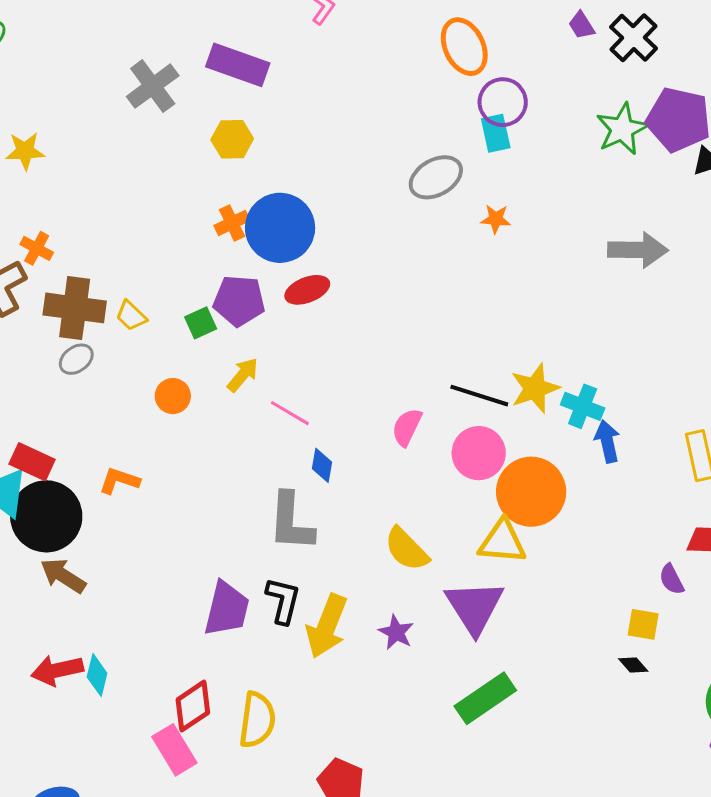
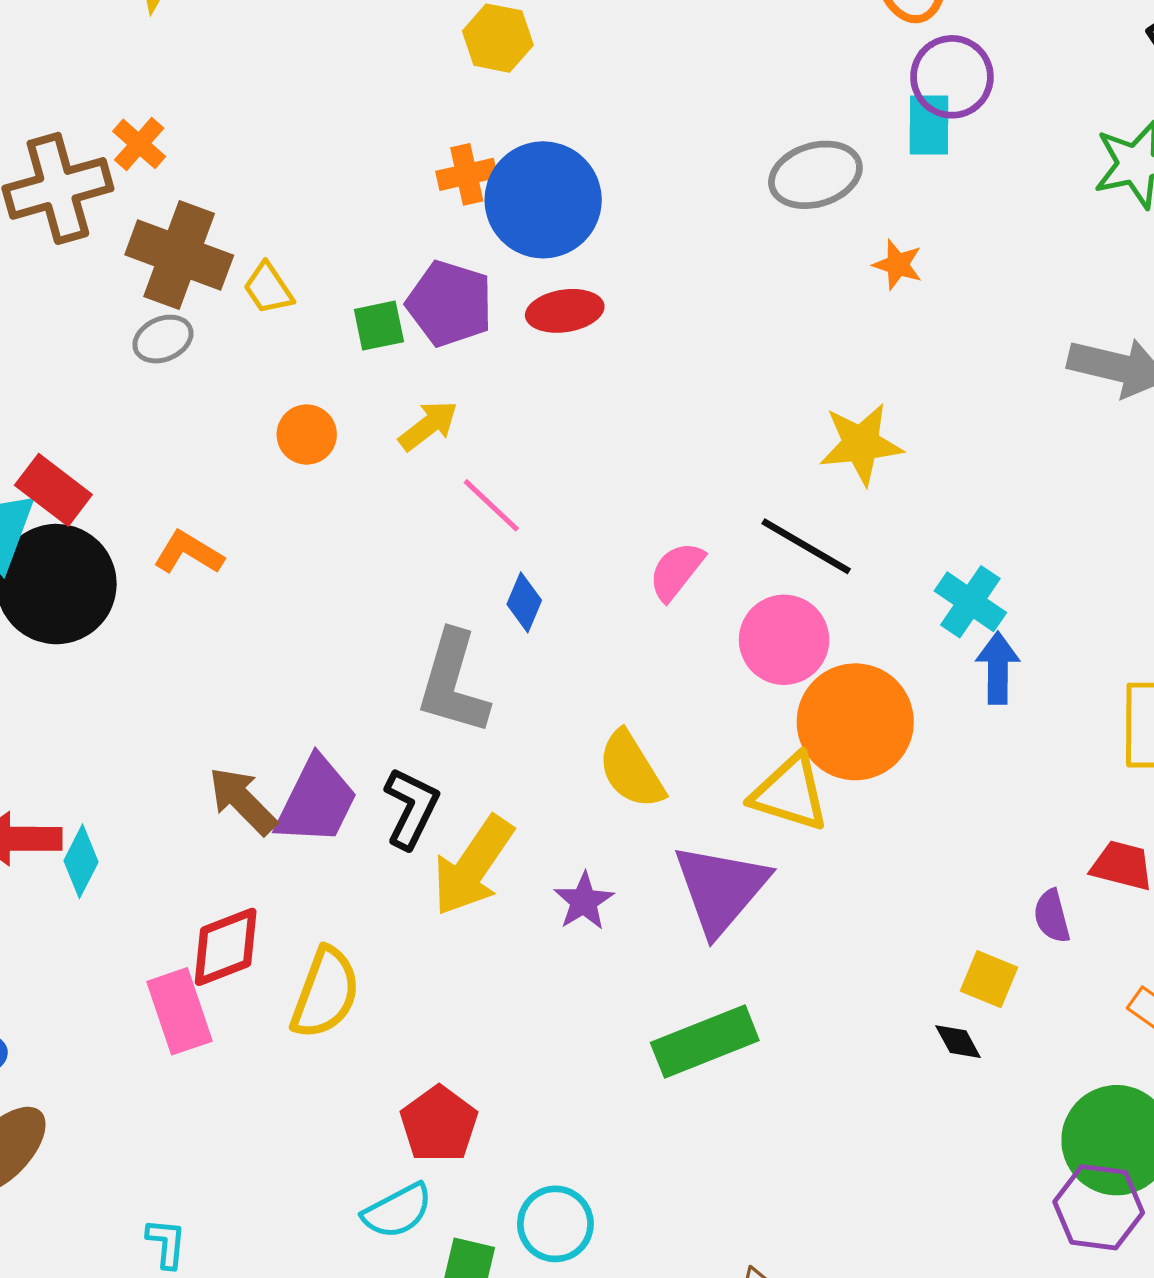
yellow star: (535, 388) -> (861, 444), moved
brown arrow: (63, 576) -> (243, 801), moved

